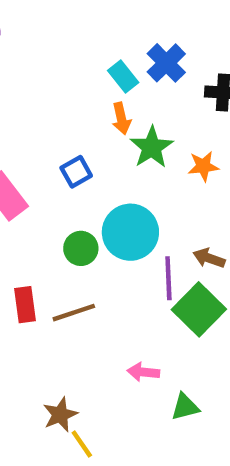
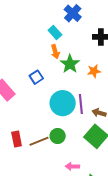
blue cross: (166, 63) -> (73, 13), moved
green circle: (81, 248) -> (58, 136), moved
purple line: (168, 278) -> (81, 104), moved

